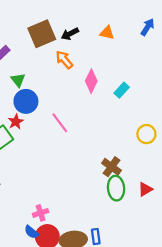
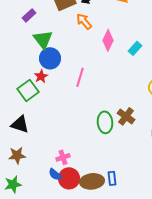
green triangle: (18, 80) -> (43, 39), size x1.5
pink line: (60, 123) -> (80, 77), turned 54
green ellipse: (116, 188) -> (105, 122), moved

